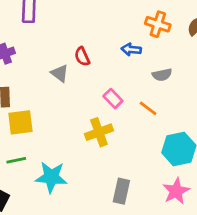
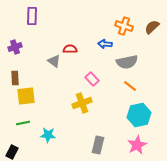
red semicircle: (82, 56) -> (70, 49), turned 112
gray semicircle: (162, 75) -> (127, 62), size x1.5
orange line: (148, 108) -> (130, 86), moved
cyan star: (51, 177) -> (48, 135), size x0.7

